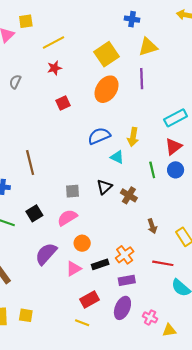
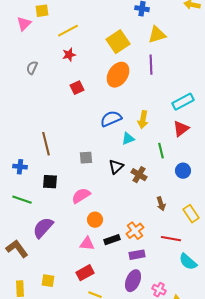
cyan triangle: (117, 157) -> (128, 139), turned -48
blue circle: (176, 170) -> (183, 171), moved
gray square: (73, 191) -> (86, 158), moved
black square: (34, 213) -> (50, 182), moved, turned 35
purple semicircle: (46, 254) -> (43, 228), moved
pink triangle: (74, 269) -> (87, 244), turned 35
red rectangle: (90, 299) -> (85, 273), moved
yellow square: (26, 315) -> (48, 281), moved

